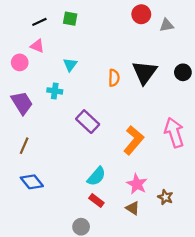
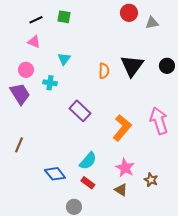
pink circle: (20, 62) -> (26, 70), moved
brown line: (24, 146) -> (19, 145), moved
blue diamond: (32, 182) -> (55, 174), moved

